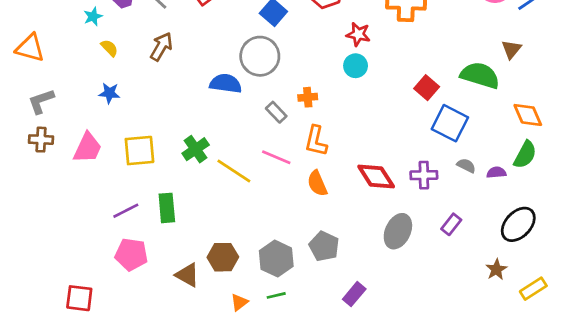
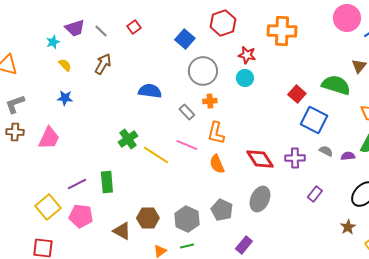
gray circle: (260, 56) -> (203, 71), moved
yellow square: (139, 151) -> (48, 207), moved, turned -35
gray ellipse: (398, 231) -> (260, 199), moved

